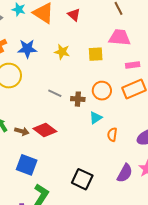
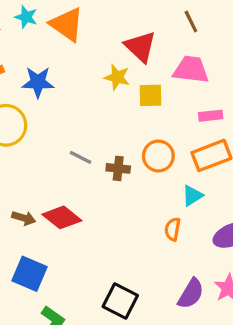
red triangle: (74, 15) -> (140, 47), moved, size x1.5
yellow star: (62, 52) -> (117, 77), moved
cyan triangle: (96, 118) -> (192, 196), moved

